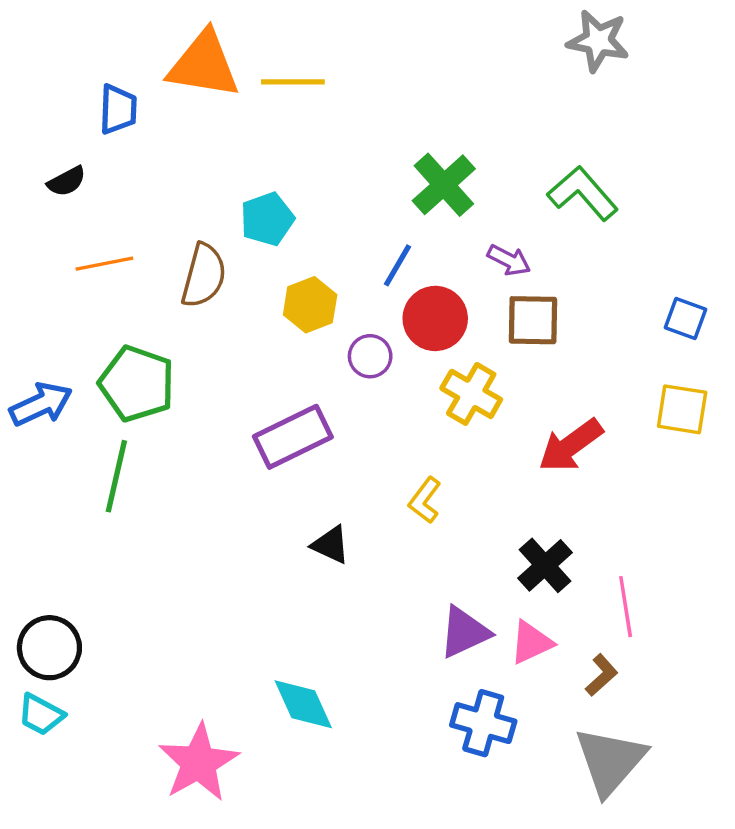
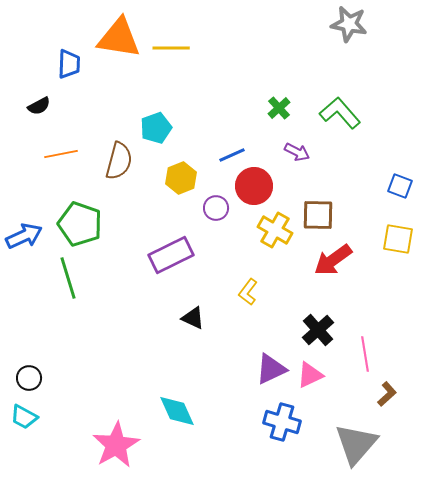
green cross: (444, 185) -> (279, 108), moved, size x0.6
blue line: (398, 265) -> (232, 155), turned 36
brown square: (533, 320) -> (318, 215), moved
green line: (116, 476) -> (68, 278), turned -30
black circle: (49, 648) -> (29, 378), size x0.7
brown L-shape: (602, 675) -> (387, 394), moved

